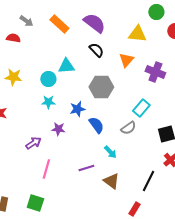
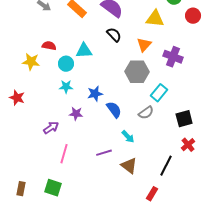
red semicircle: (13, 38) -> (49, 46), moved
gray hexagon: (101, 87) -> (137, 72), moved

